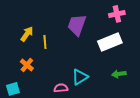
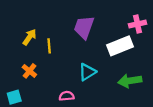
pink cross: (117, 14) -> (137, 24), moved
green arrow: (119, 74) -> (130, 81), size x1.5
cyan triangle: (80, 77) -> (87, 72), moved

